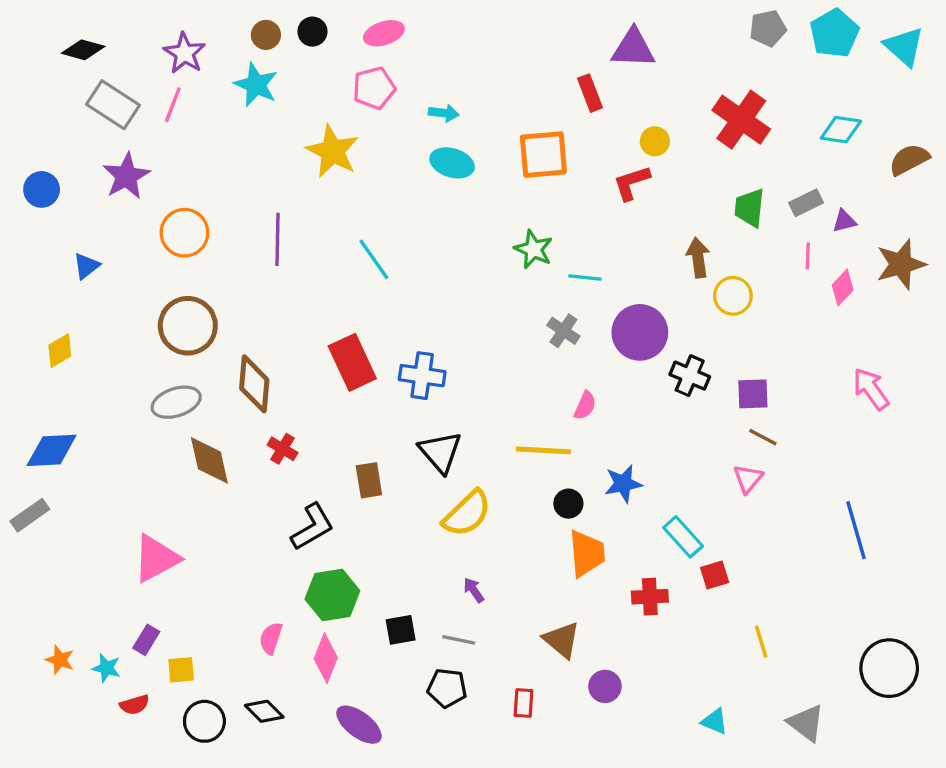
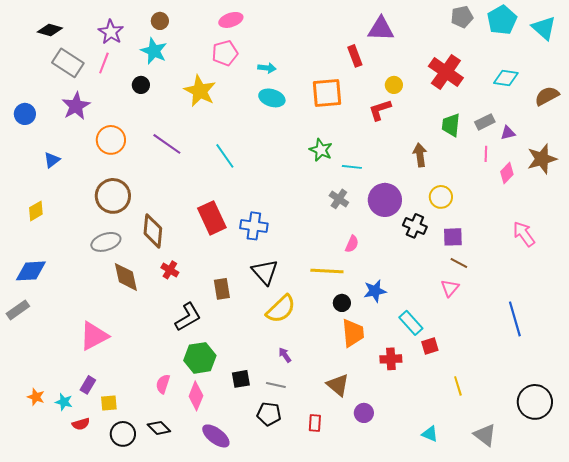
black circle: (312, 32) -> (141, 85), moved
purple line: (278, 239) -> (167, 144), turned -56
yellow circle: (733, 296) -> (441, 197), moved

